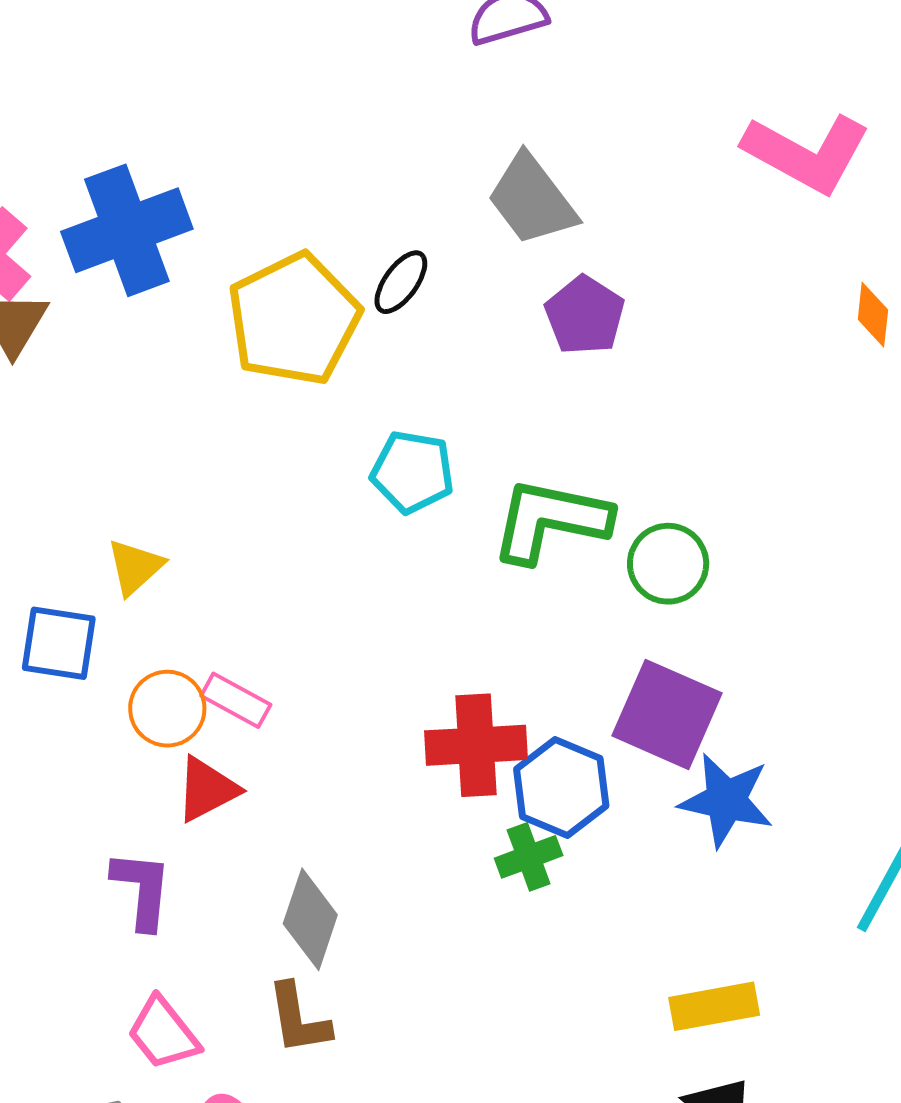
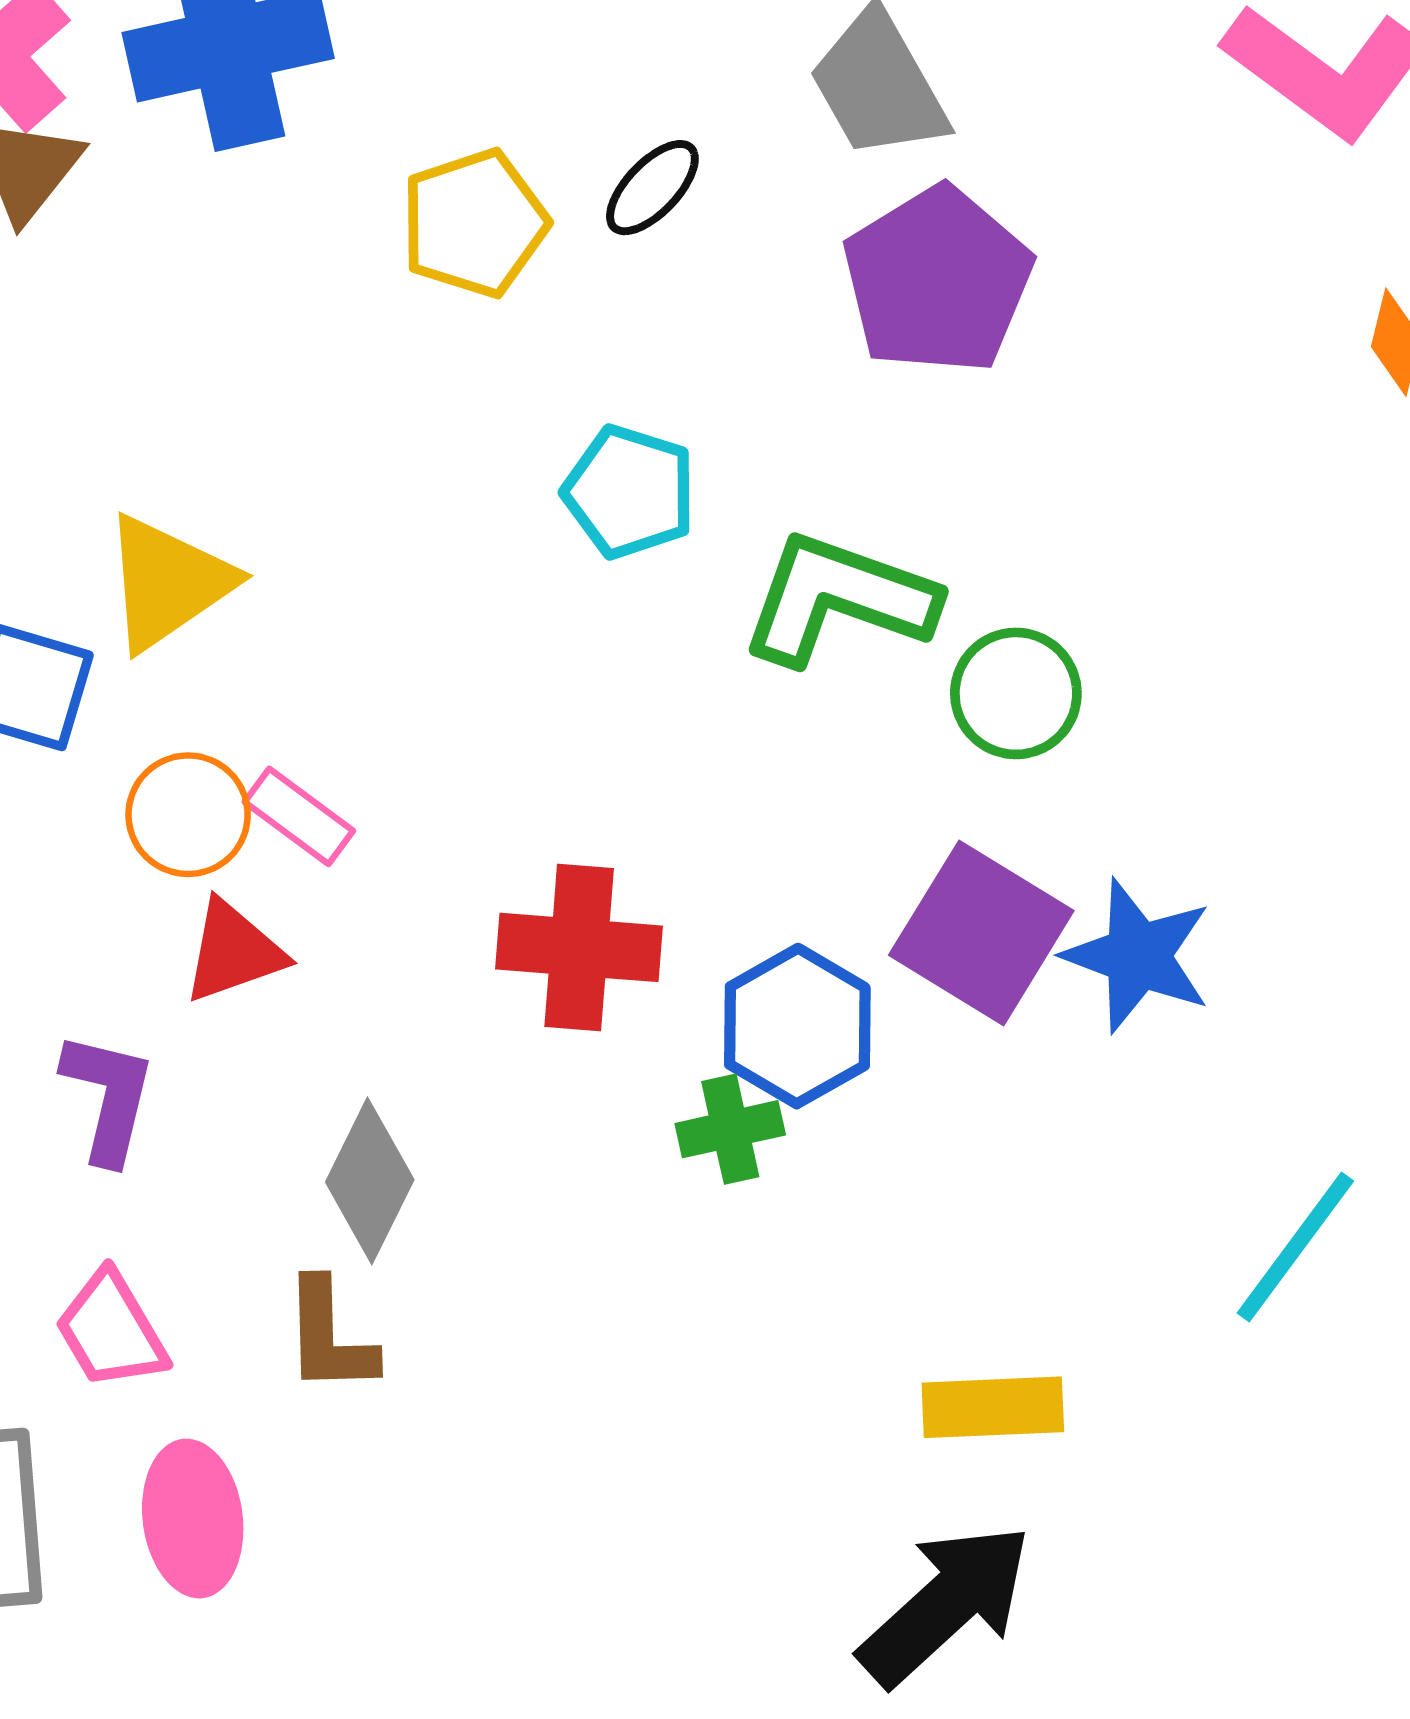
purple pentagon: (585, 315) -> (938, 280), size x1.5
yellow pentagon: (294, 319) -> (474, 223), size x0.7
yellow triangle: (135, 567) -> (168, 583), size x1.5
red cross: (476, 745) -> (579, 947), moved
blue star: (726, 800) -> (1138, 956), moved

